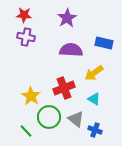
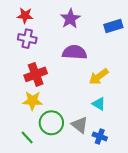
blue rectangle: (104, 43) -> (113, 26), moved, turned -30
red cross: (64, 88) -> (36, 74), moved
yellow star: (31, 96) -> (32, 101), turned -30

